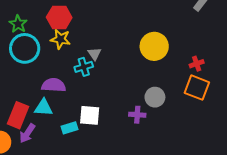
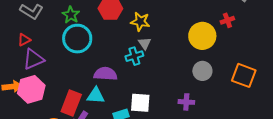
yellow star: (60, 39) -> (140, 22), moved
red cross: (197, 64) -> (227, 20), moved
gray circle: (155, 97) -> (202, 71), moved

